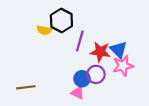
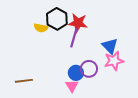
red star: (100, 52) -> (78, 23), moved
pink triangle: (78, 93) -> (72, 86), turned 32

